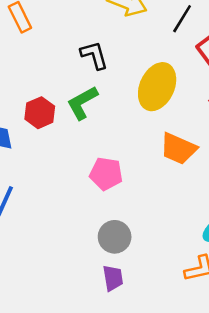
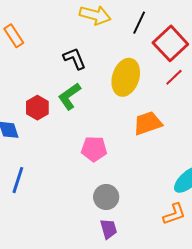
orange trapezoid: (178, 149) -> (148, 123), turned 144

